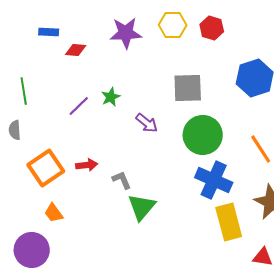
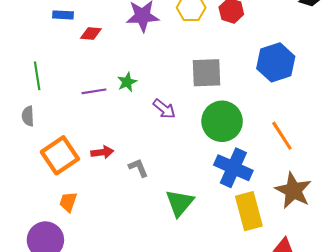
purple line: (79, 106) -> (94, 91), turned 35
green triangle: (142, 207) -> (180, 203), moved
orange trapezoid: (54, 213) -> (68, 202), turned 55

